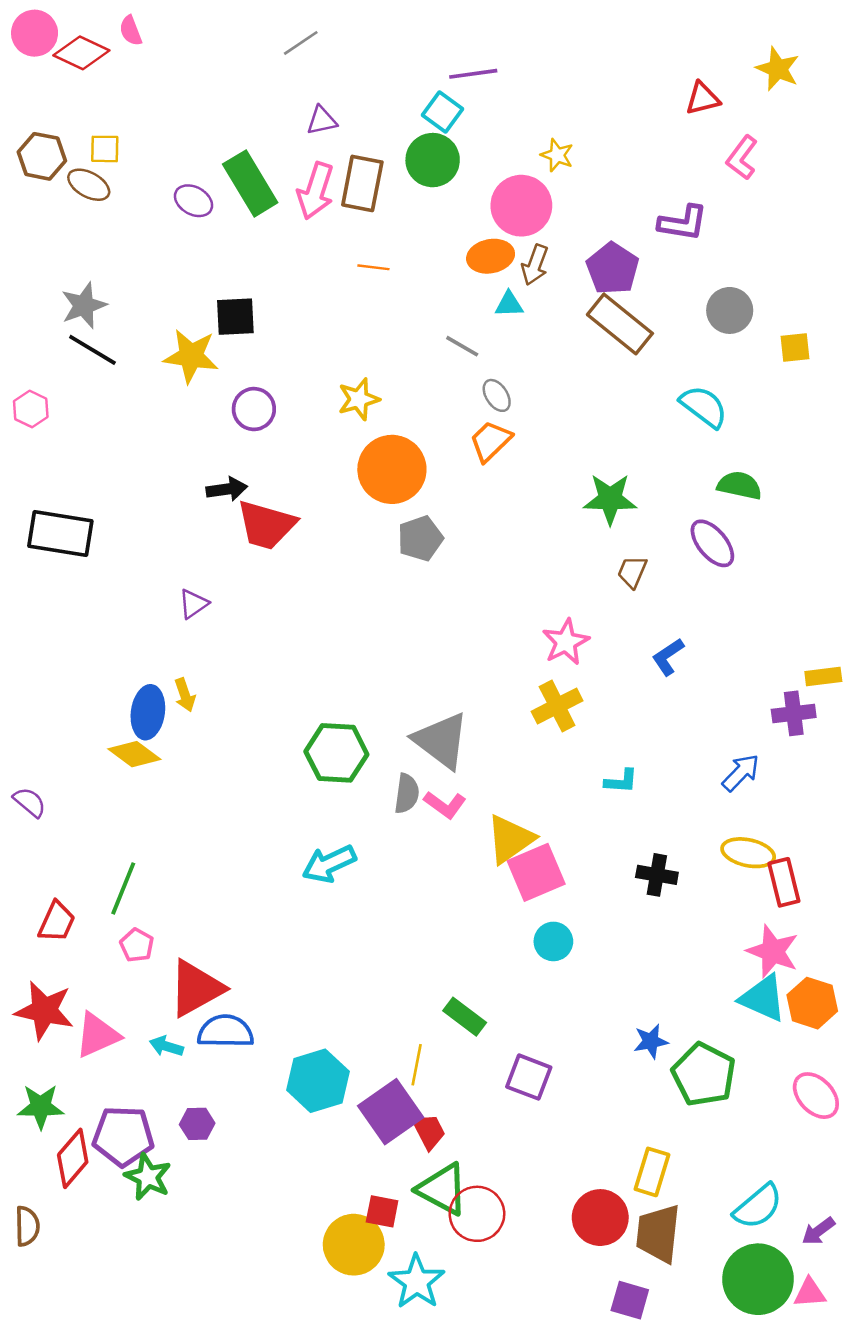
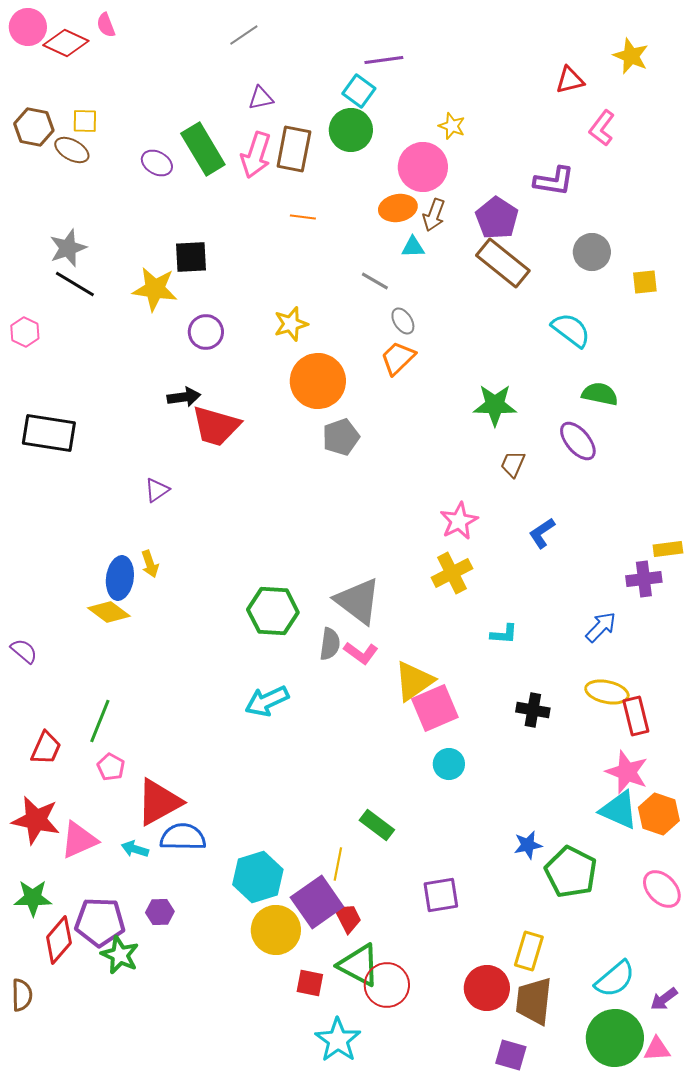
purple square: (529, 1077) -> (441, 895), moved, turned -30
yellow circle: (354, 1245) -> (276, 930), moved

